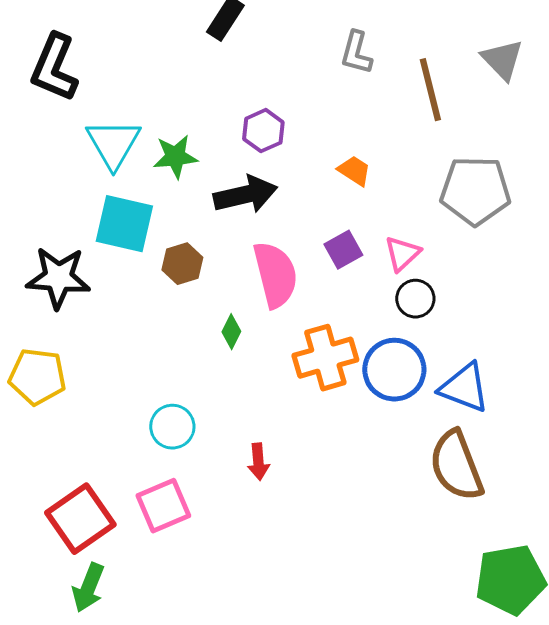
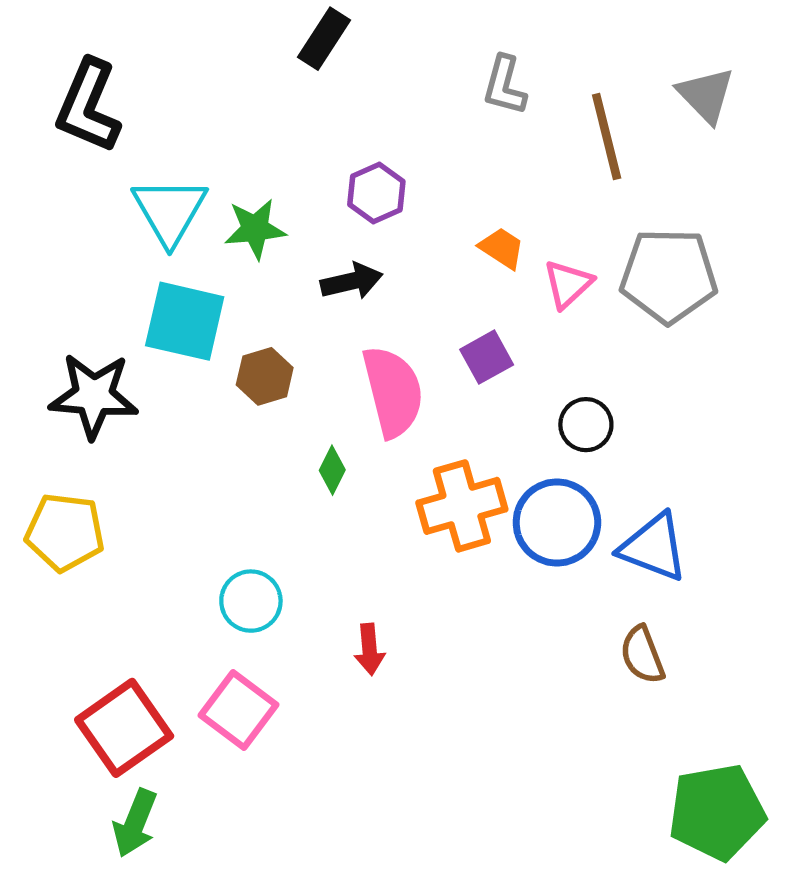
black arrow: (245, 195) -> (352, 281), size x0.7
pink triangle: (402, 254) -> (568, 284), moved
brown semicircle: (456, 466) -> (642, 655), size x0.6
pink square: (163, 506) -> (238, 710), turned -30

